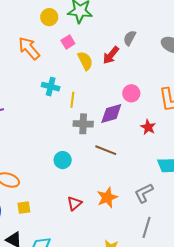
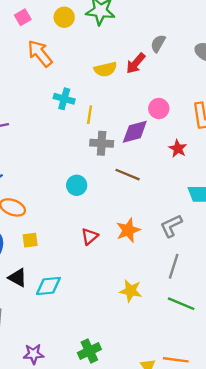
pink square: (68, 42) -> (23, 17), moved
yellow semicircle: (85, 61) -> (105, 69), turned 102

